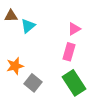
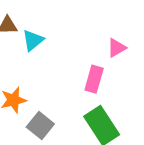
pink triangle: (74, 29) -> (117, 48), moved

